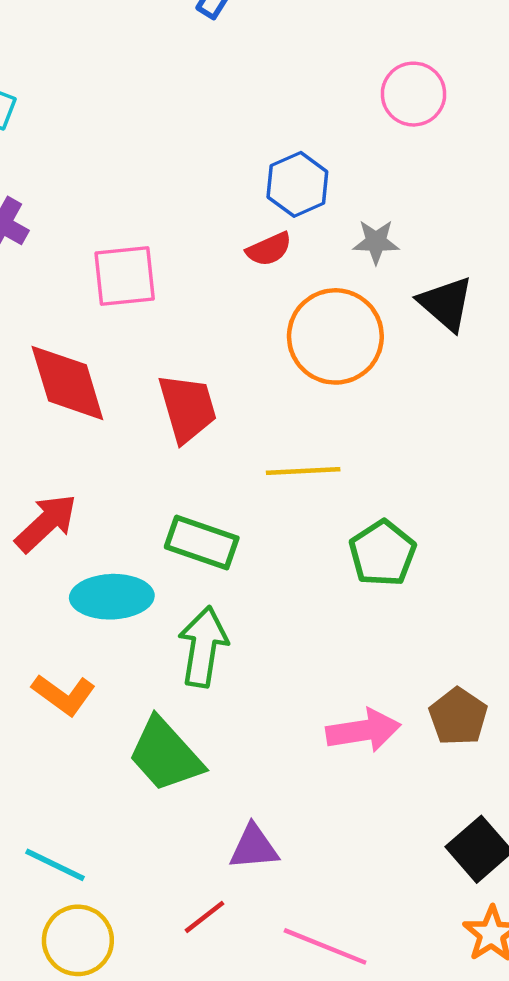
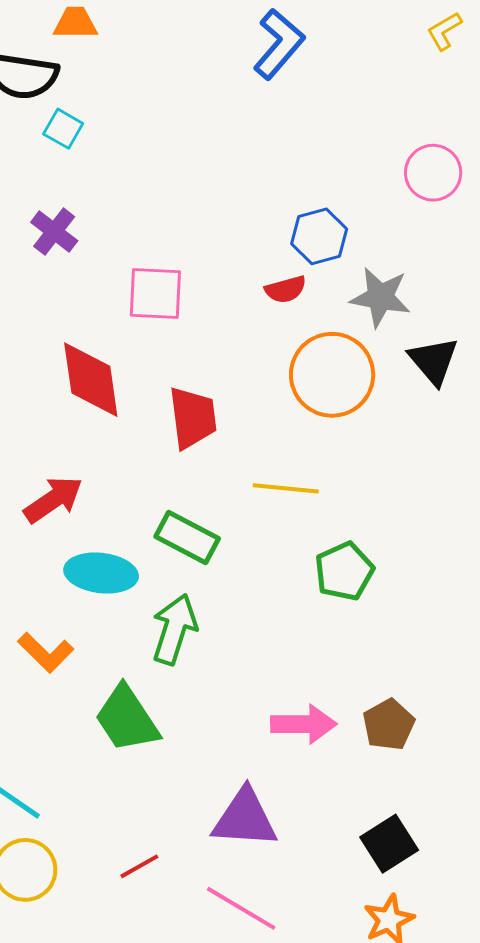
gray star: (376, 242) -> (380, 297), size x1.5
purple triangle: (254, 847) -> (245, 818), moved, size x1.5

